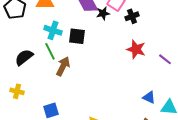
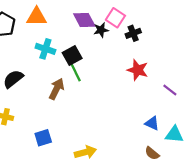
black square: (77, 36) -> (72, 56), turned -36
green line: (50, 51) -> (75, 72), moved
purple line: (165, 59) -> (170, 90), moved

